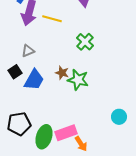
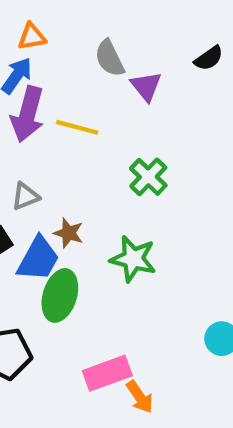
brown star: (62, 73) -> (69, 233), moved
green ellipse: (44, 137) -> (60, 296), moved

